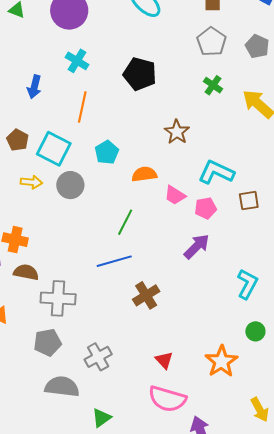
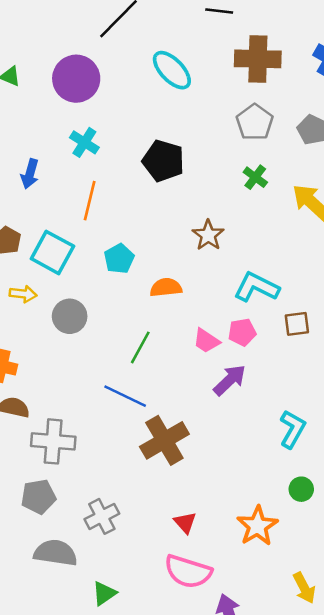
gray circle: (70, 185) -> (70, 316), moved
pink trapezoid: (175, 195) -> (206, 341), moved
blue line: (114, 261) -> (125, 396), turned 40
brown cross: (146, 295) -> (164, 440), size x1.4

